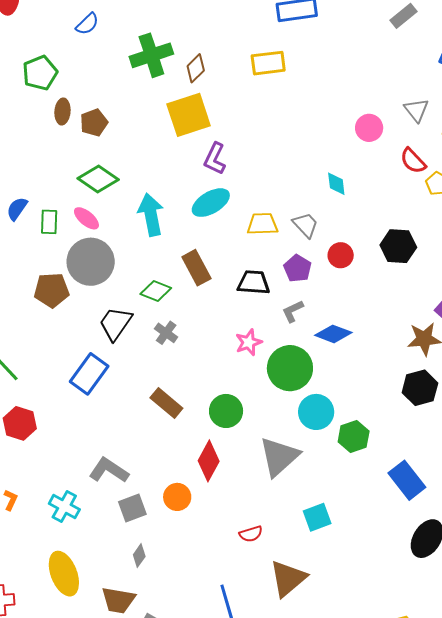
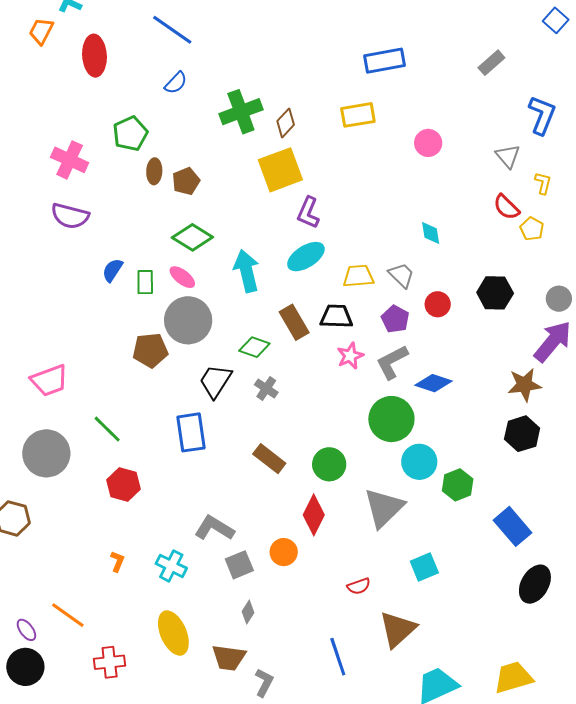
pink circle: (369, 128) -> (428, 143), moved
black trapezoid: (254, 283) -> (336, 316), moved
gray L-shape: (293, 311) -> (392, 362), size x1.5
pink star: (249, 342) -> (350, 356), moved
blue rectangle: (89, 374) -> (191, 432), turned -42

